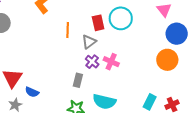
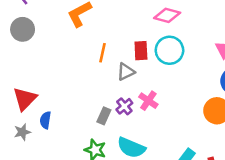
purple cross: (92, 62) -> (124, 106), moved
blue semicircle: (32, 92) -> (45, 120), turned 64

